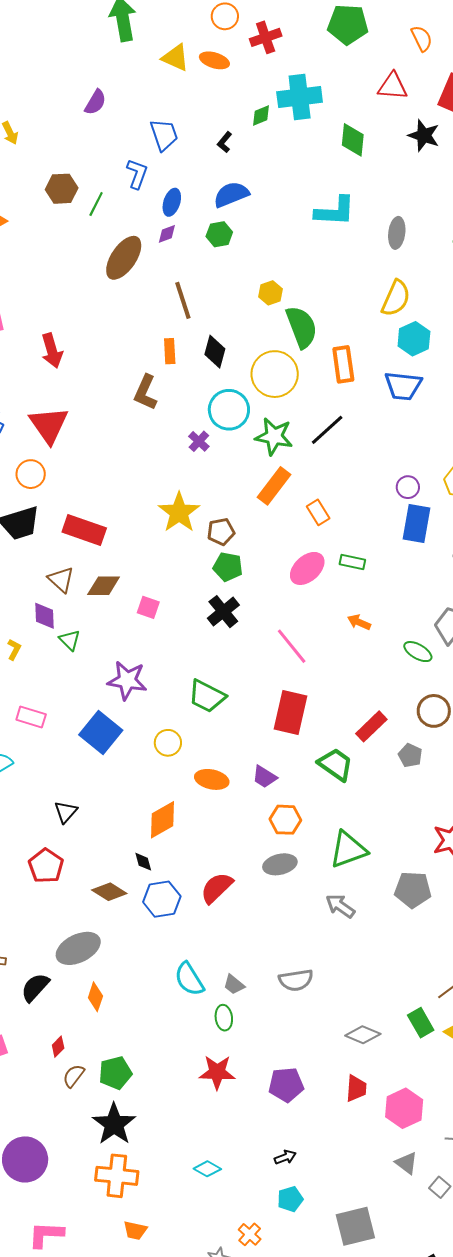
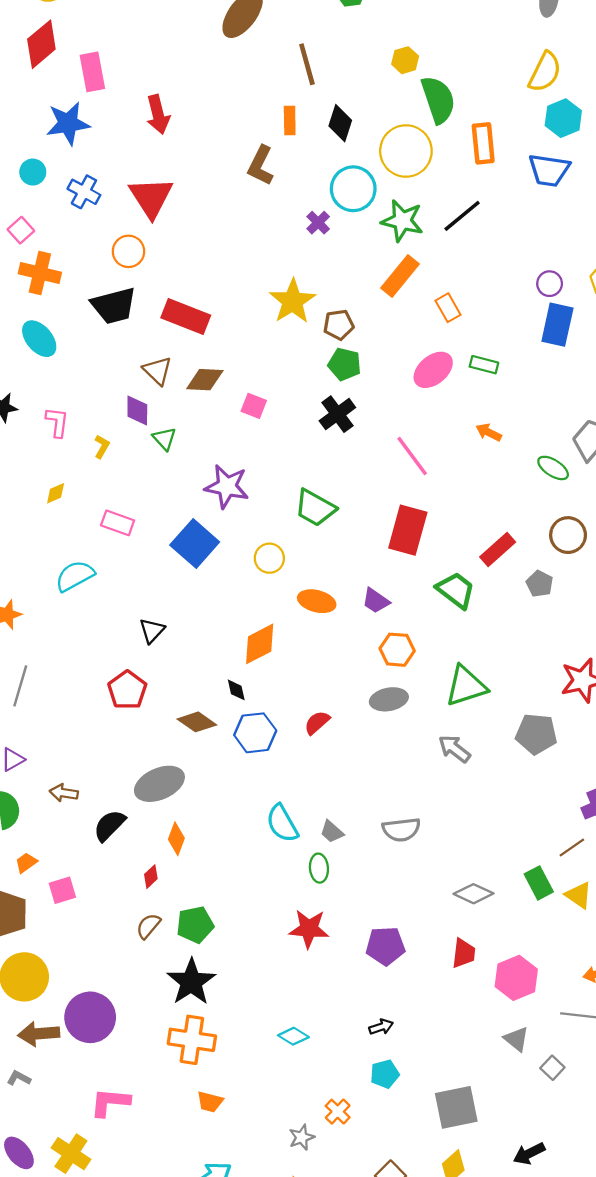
red semicircle: (217, 888) -> (317, 723), size x0.7
red diamond: (58, 1047) -> (151, 877), moved

